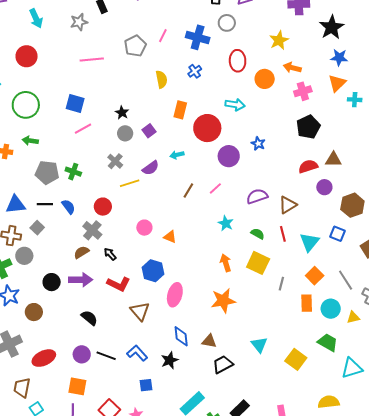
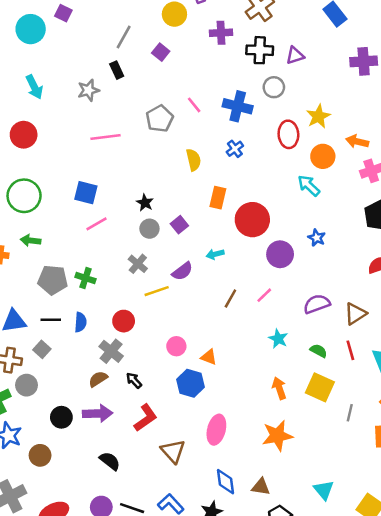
pink line: (163, 36) -> (194, 105), turned -64
yellow star: (279, 40) -> (318, 116), moved
cyan arrow: (235, 105) -> (309, 186), moved, turned -144
blue semicircle: (68, 207) -> (80, 322), turned 42
blue hexagon: (153, 271) -> (190, 383), moved
red L-shape: (119, 284) -> (146, 418), turned -60

